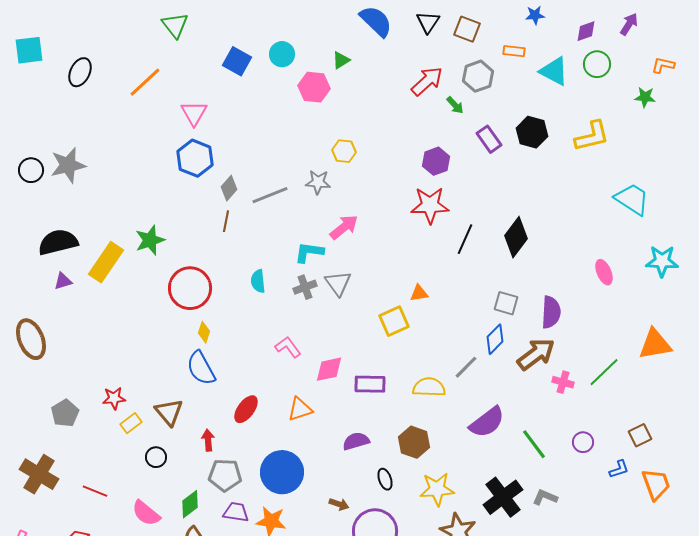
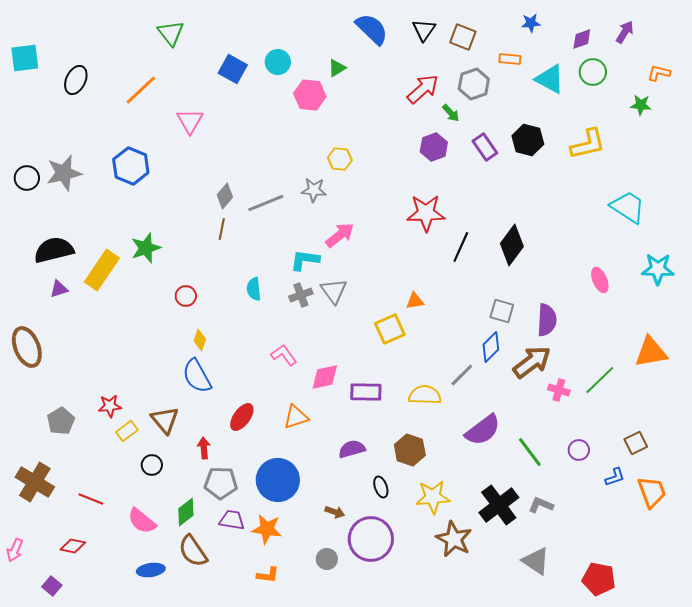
blue hexagon: (195, 158) -> (131, 166), moved
purple hexagon: (436, 161) -> (434, 147), moved
red circle: (190, 288) -> (186, 296), size x0.5

